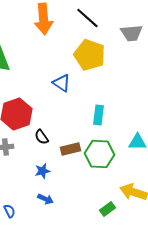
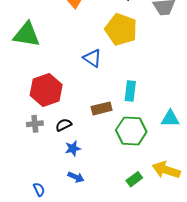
black semicircle: (41, 137) -> (64, 125), moved, turned 98
brown rectangle: (70, 149) -> (102, 108), moved
green rectangle: (107, 209) -> (134, 179), moved

